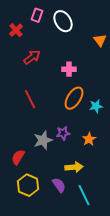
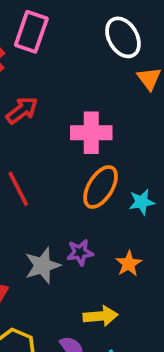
pink rectangle: (37, 15) -> (31, 32), size x1.5
white ellipse: (63, 21) -> (123, 37), moved
pink cross: (69, 69) -> (91, 133), size x1.5

